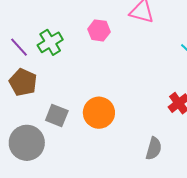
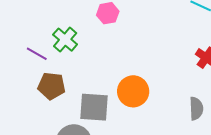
gray square: (57, 116) -> (94, 107), size x1.4

